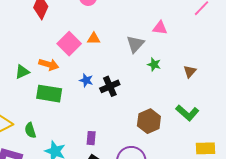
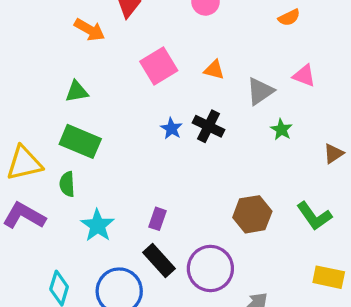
orange triangle: (94, 39) -> (214, 70), moved
orange arrow: (49, 64) -> (89, 30), moved
black cross: (110, 86) -> (209, 126), moved, turned 36
green rectangle: (49, 94) -> (80, 141), moved

